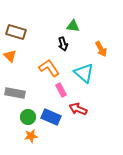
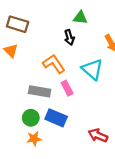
gray rectangle: (15, 93) -> (40, 91), moved
red arrow: (78, 109) -> (98, 135), moved

